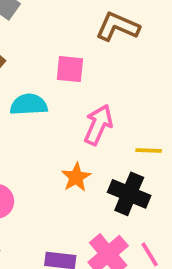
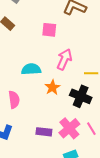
cyan semicircle: (29, 105) -> (31, 69), moved

